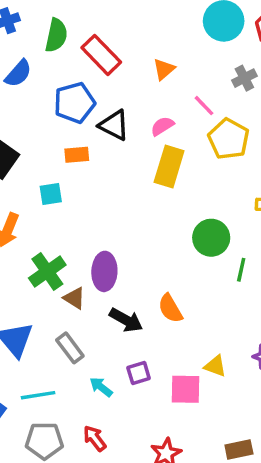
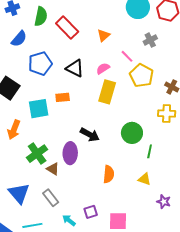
blue pentagon: (74, 103) -> (40, 64), moved
orange rectangle: (77, 155) -> (63, 97), moved
cyan square: (51, 194) -> (39, 109), size x1.5
orange semicircle: (170, 308) -> (109, 174), turned -144
black arrow: (126, 320) -> (90, 135), moved
yellow triangle: (215, 366) -> (144, 179), moved

